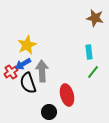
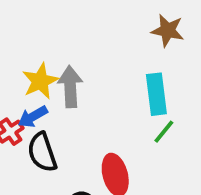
cyan rectangle: (89, 52) -> (156, 94), size x1.5
gray arrow: (42, 71) -> (70, 87), moved

